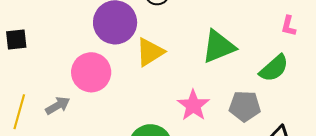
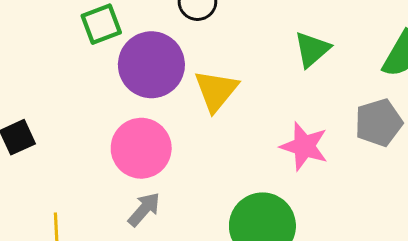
green triangle: (219, 46) -> (312, 49), size x0.7
gray arrow: (58, 106) -> (144, 209), moved

